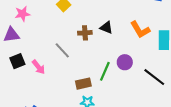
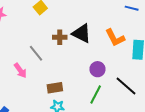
black triangle: (106, 28) -> (82, 33), size x1.5
pink arrow: (39, 67) -> (20, 71), moved
green line: (105, 71) -> (96, 94), moved

